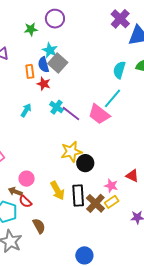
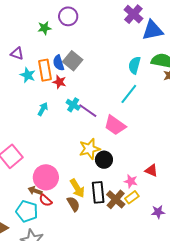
cyan star: (50, 50) -> (28, 75), moved
orange rectangle: (30, 71) -> (45, 70), size x1.5
pink trapezoid: (99, 114) -> (115, 125), moved
pink circle: (27, 179) -> (46, 177), size x1.6
brown semicircle: (39, 226) -> (73, 204), moved

